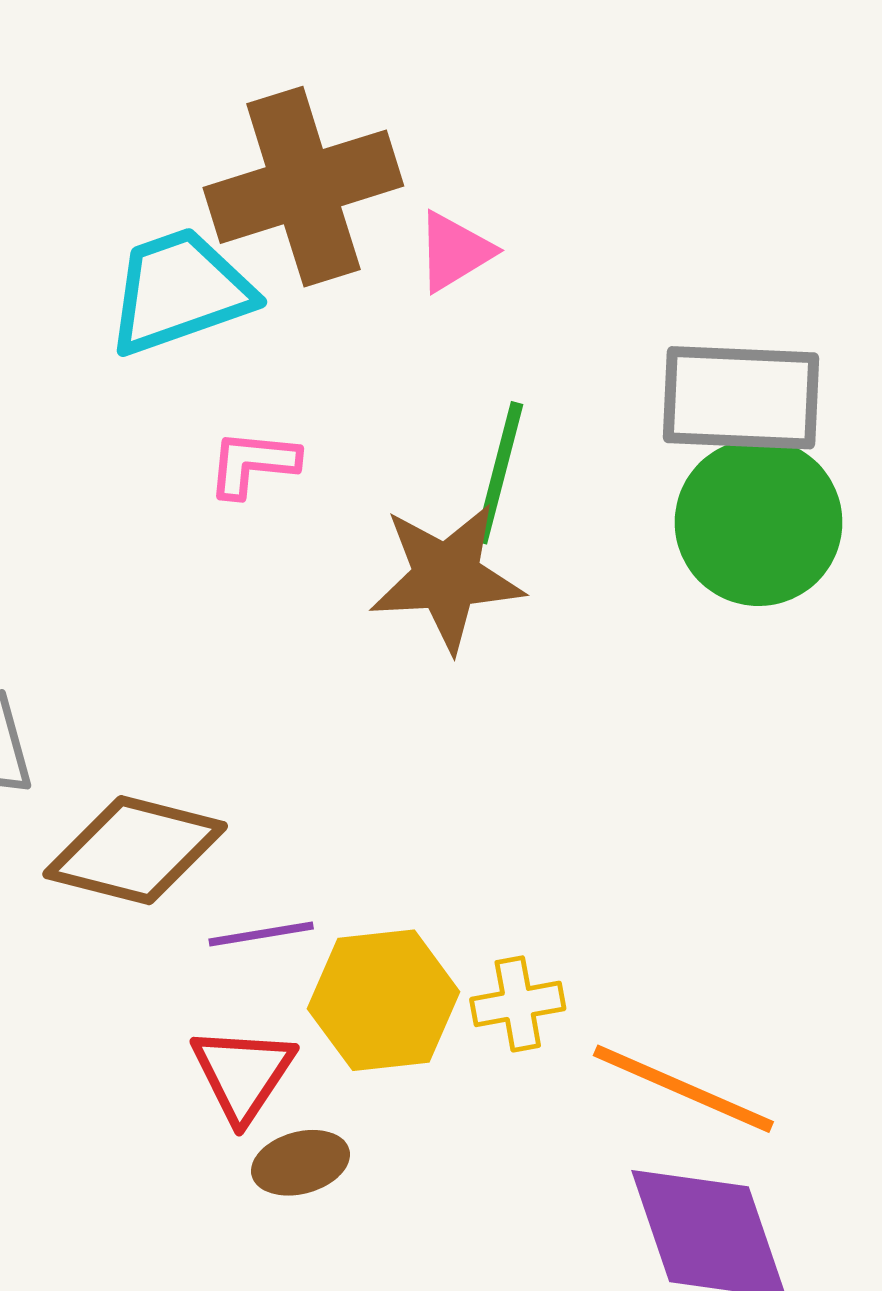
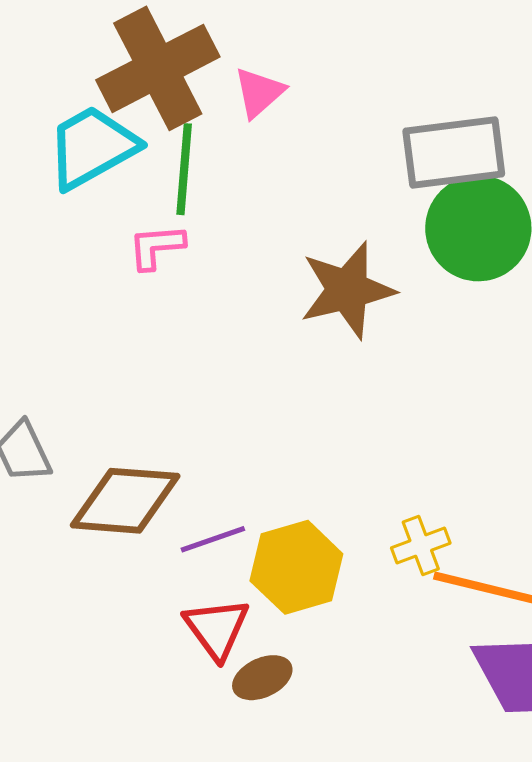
green line: (499, 473) -> (184, 169), moved
brown star: (447, 577) -> (347, 290), moved
yellow cross: (518, 1004) -> (421, 545), moved

